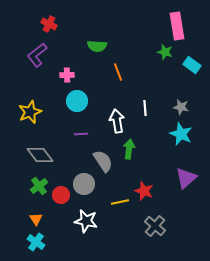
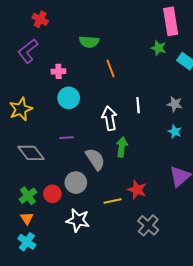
purple line: (81, 134) -> (67, 138), moved
cyan star: (181, 134) -> (175, 132), size x0.6
green cross: (39, 186) -> (28, 196), moved

